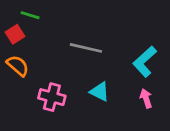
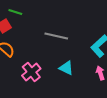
pink cross: (52, 97) -> (31, 72), turned 36

